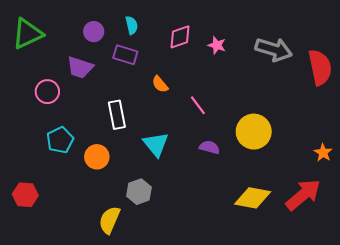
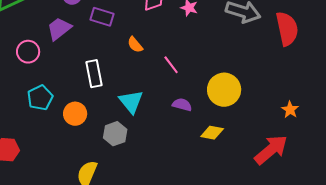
purple trapezoid: (80, 67) -> (59, 29), turned 124
gray hexagon: (139, 192) -> (115, 134), moved
yellow diamond: (253, 198) -> (212, 133), moved, size x0.7

